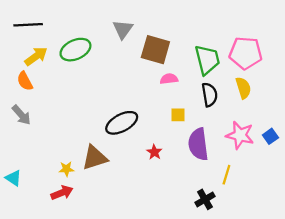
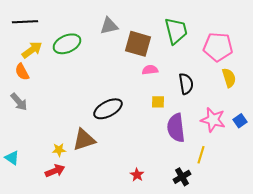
gray triangle: (123, 29) -> (109, 26), turned 42
green trapezoid: (207, 60) -> (176, 31), moved
yellow semicircle: (243, 88) -> (229, 78), moved
red star: (154, 152) -> (137, 175), moved

